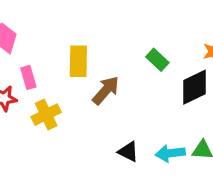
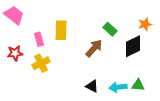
pink rectangle: (28, 77) -> (39, 39), moved
brown arrow: (106, 90) -> (94, 48), moved

